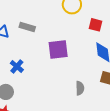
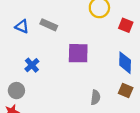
red square: (95, 25) -> (126, 25), moved

